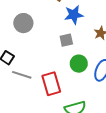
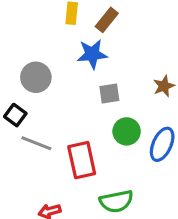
blue star: (74, 15) -> (92, 54), moved
gray circle: (23, 23) -> (36, 77), moved

